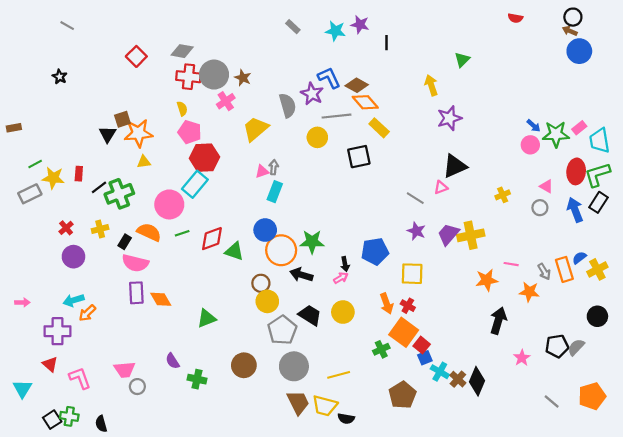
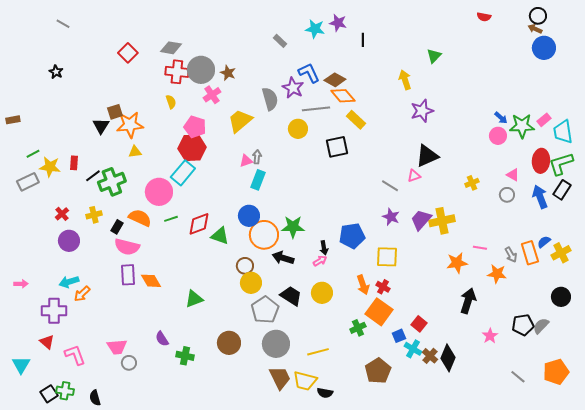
gray rectangle: (293, 27) -> (280, 41), moved
pink pentagon: (190, 132) -> (195, 127), moved
red square: (422, 345) -> (419, 324), moved

